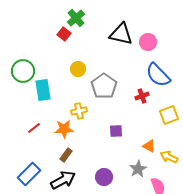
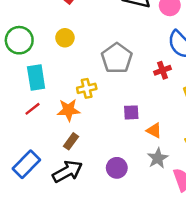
yellow circle: (78, 69) -> (65, 38), moved
cyan rectangle: (43, 90) -> (36, 78), moved
orange triangle: (149, 146) -> (154, 131), moved

